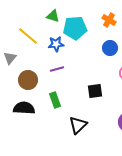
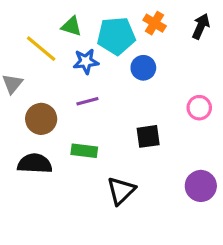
green triangle: (53, 16) -> (71, 26), moved
orange cross: (109, 20) -> (155, 23), moved
blue circle: (110, 48) -> (143, 68), moved
green rectangle: (55, 100) -> (84, 151), turned -63

